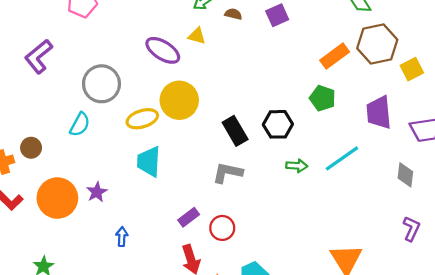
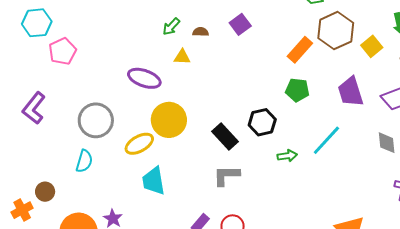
yellow triangle: (197, 36) -> (182, 57), moved

